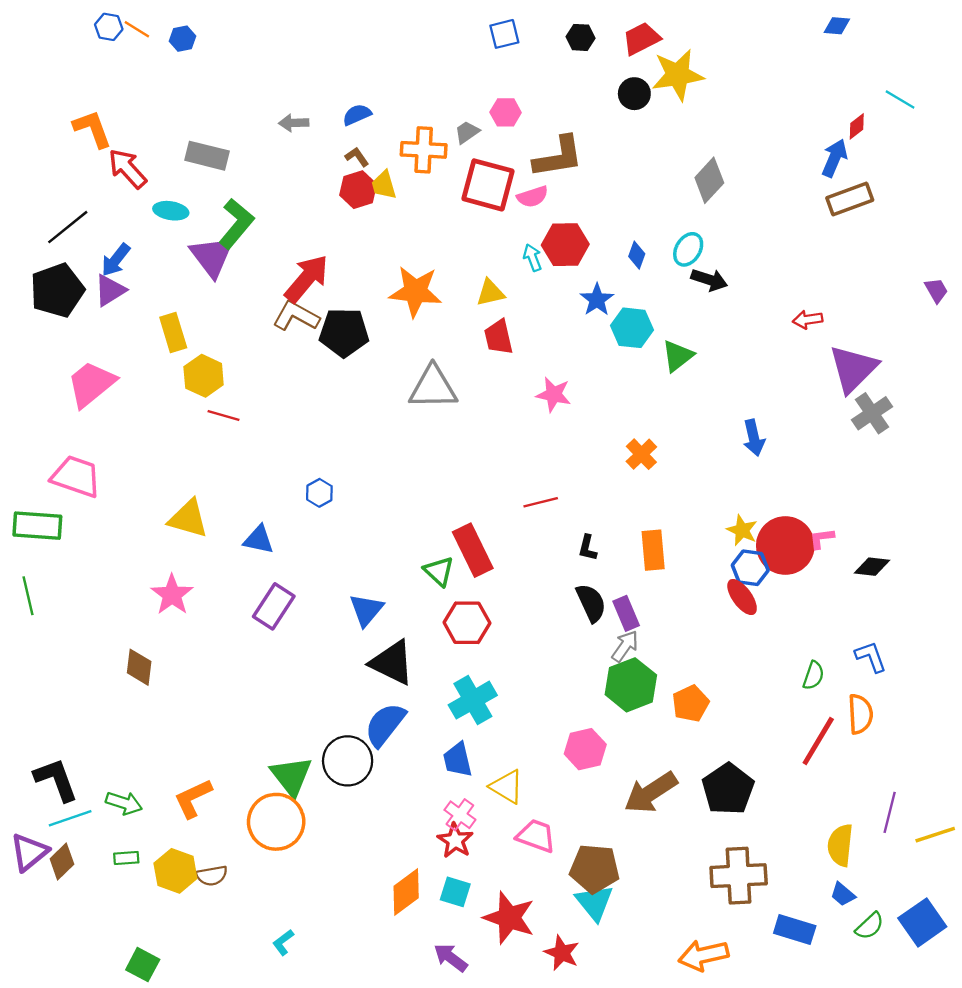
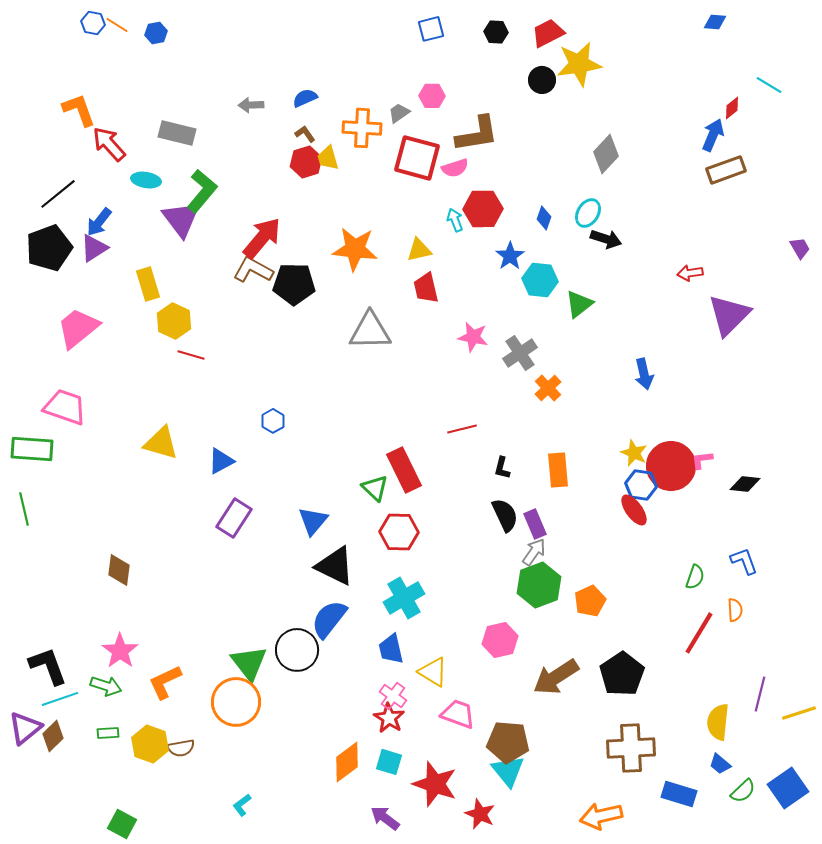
gray cross: (872, 413) -> (520, 353), moved
blue triangle: (259, 540) -> (221, 461), turned -40
pink star: (172, 595) -> (120, 651), moved
orange semicircle: (860, 714) -> (735, 610), size x0.7

